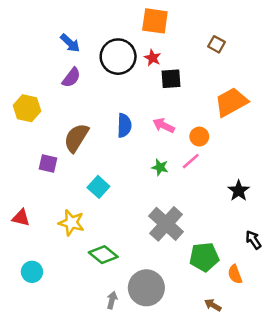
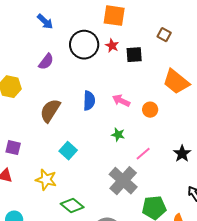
blue arrow: (70, 43) -> (45, 22), moved
black square: (171, 79) -> (134, 55), moved
orange trapezoid: (231, 102) -> (176, 82), turned -112
pink line: (191, 161) -> (143, 154), moved
purple square: (48, 164) -> (13, 148), moved

